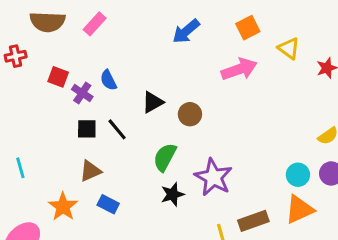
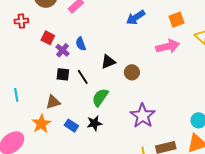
green semicircle: (165, 157) -> (100, 97), moved
brown triangle: (90, 171) -> (53, 102), moved
black star: (172, 194) -> (94, 123), moved

